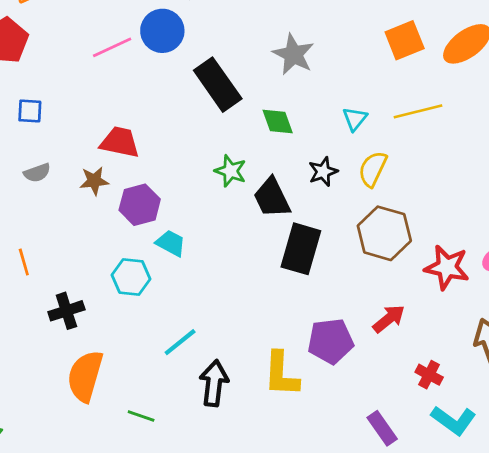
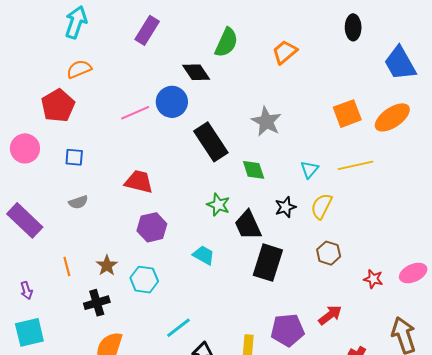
brown star: (94, 181) -> (107, 265), moved, turned -30
brown hexagon: (384, 233) -> (329, 253), size x0.6
cyan trapezoid: (171, 243) -> (204, 255), moved
red star: (447, 267) -> (373, 279), size x0.6

